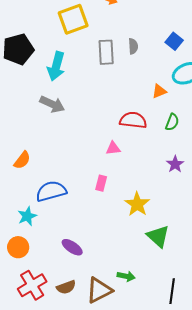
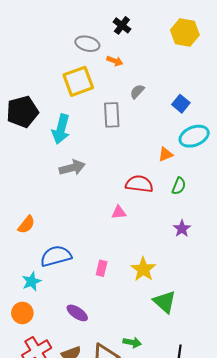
gray semicircle: (133, 46) -> (137, 91), moved, turned -133
gray arrow: (52, 104) -> (72, 168), moved, turned -40
pink rectangle: (101, 183) -> (102, 268), moved

